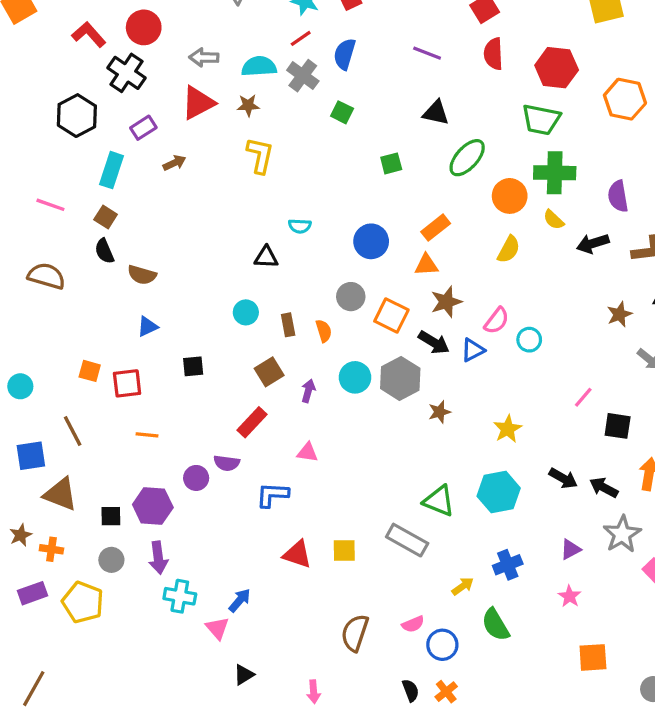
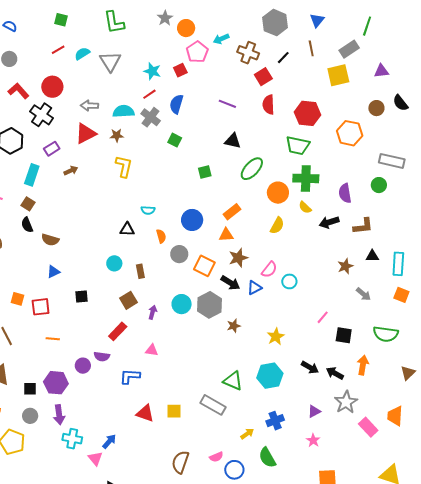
orange semicircle: (324, 331) -> (161, 236), moved

